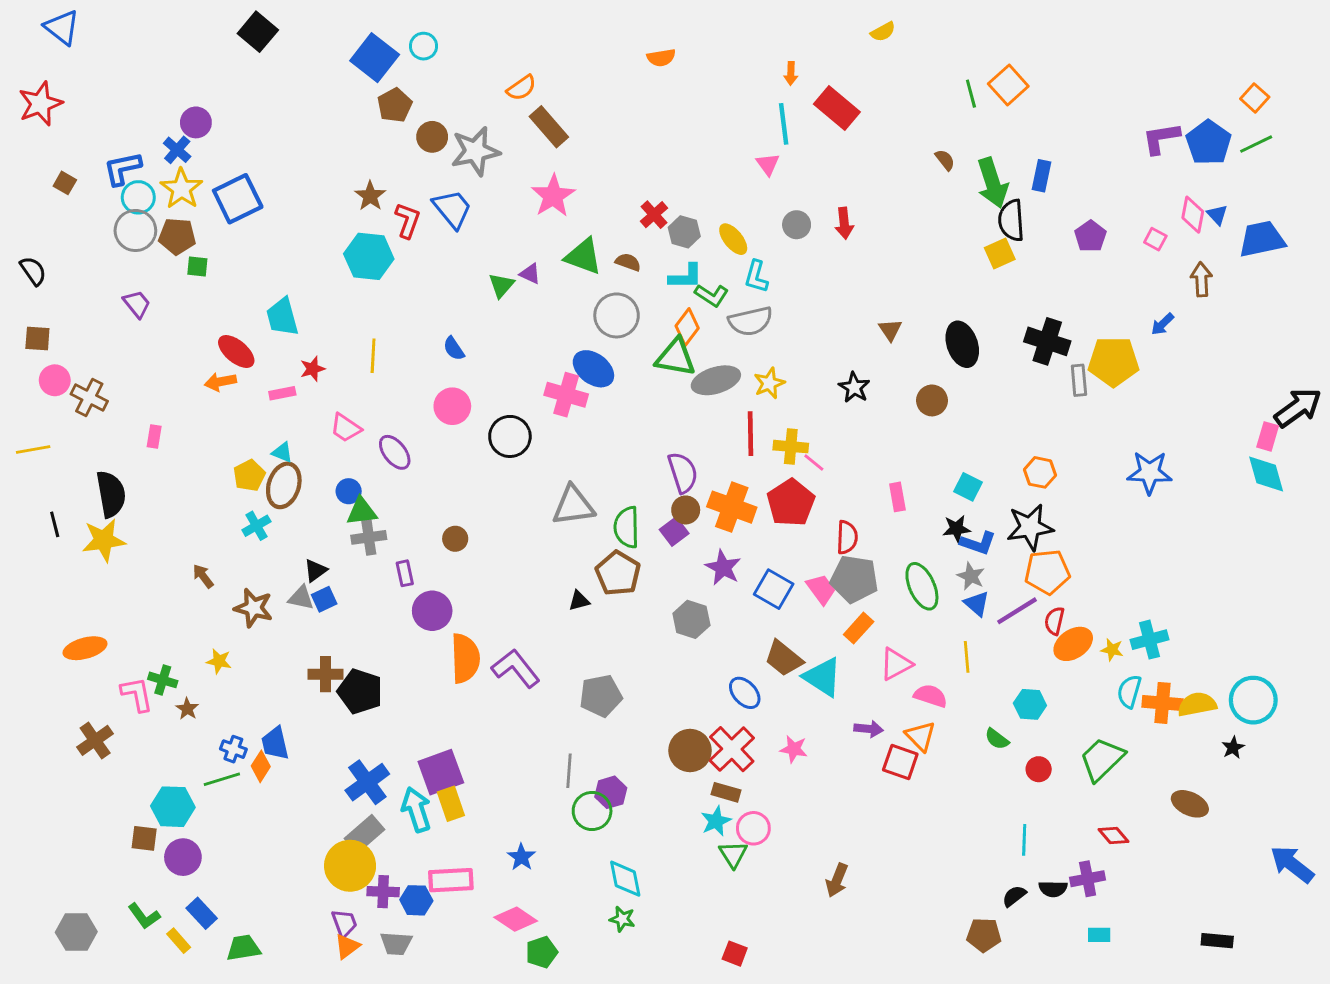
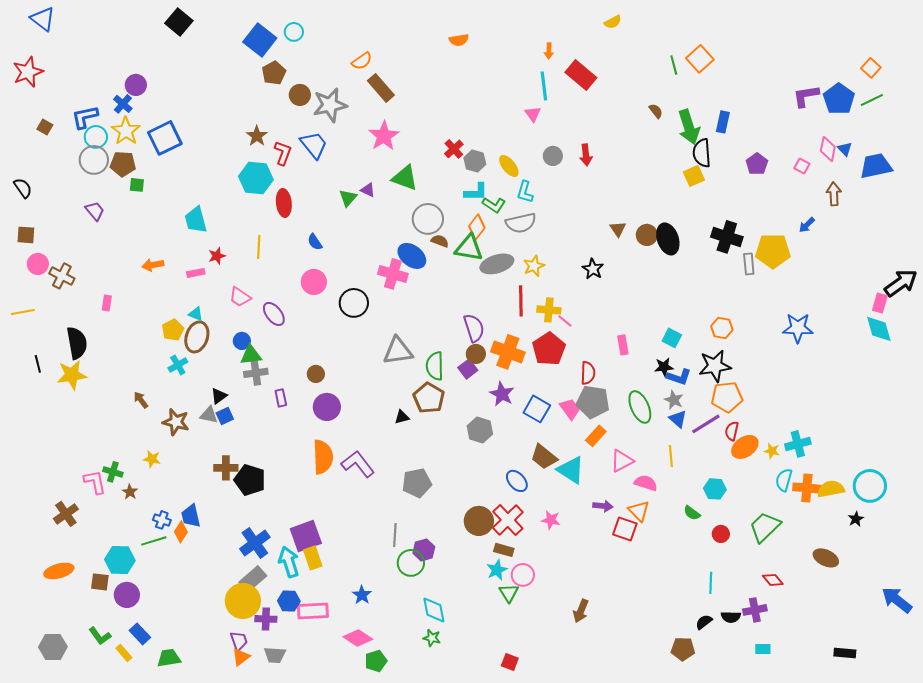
brown semicircle: (628, 262) -> (440, 241), moved
red ellipse: (236, 351) -> (284, 203), moved, turned 44
brown circle: (932, 400) -> (647, 235), moved
purple circle: (432, 611) -> (327, 407), moved
orange ellipse: (85, 648) -> (59, 571), moved
blue hexagon: (416, 900) -> (289, 601), moved

